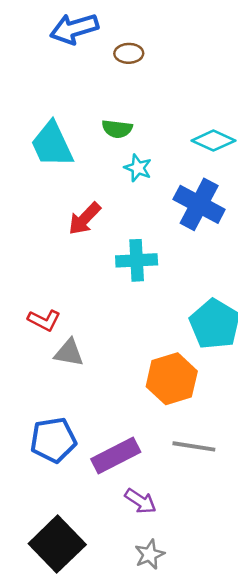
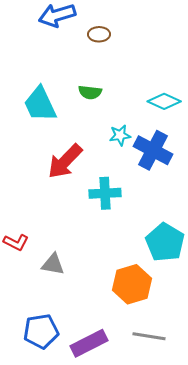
cyan star: (138, 168) -> (120, 135), moved, turned -30
red arrow: (85, 219) -> (65, 161), size x1.4
red L-shape: (44, 320) -> (16, 242), moved

